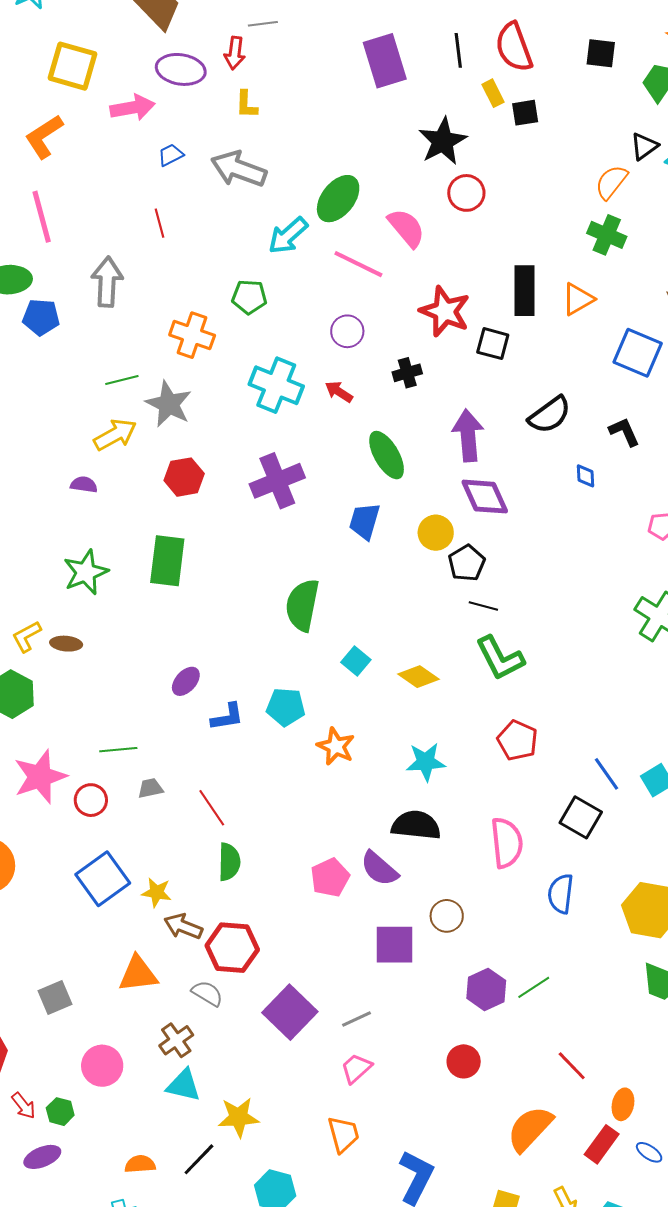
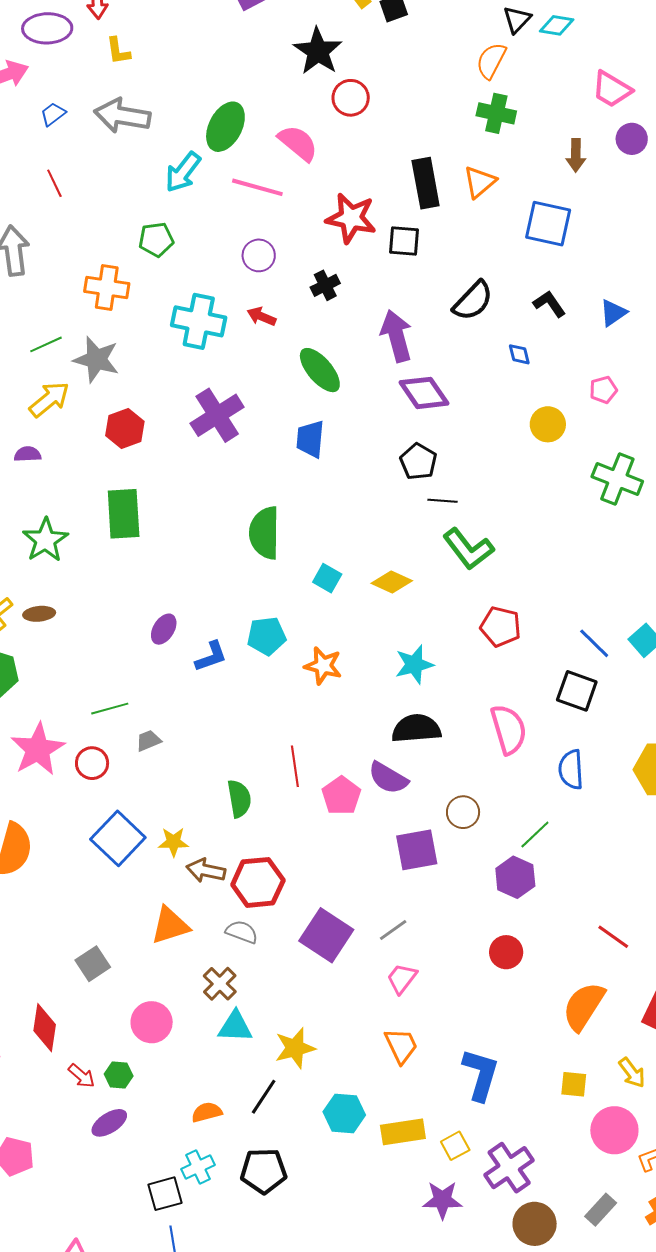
yellow circle: (436, 533) -> (548, 424), moved
red line: (212, 808) -> (295, 766), moved, turned 36
green line: (534, 987) -> (535, 835), moved

